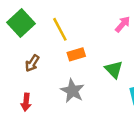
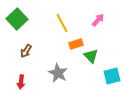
yellow line: (60, 29) -> (62, 23), moved
orange rectangle: (76, 54) -> (76, 44), moved

